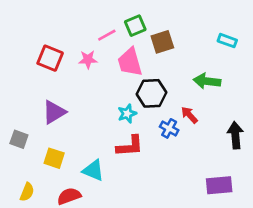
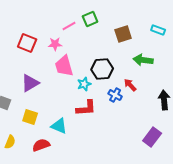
brown square: (162, 42) -> (123, 34), moved
pink trapezoid: (130, 62) -> (64, 66), moved
purple rectangle: (219, 185) -> (152, 137), turned -48

